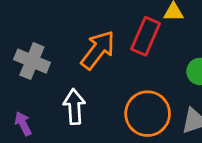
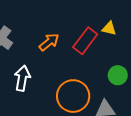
orange arrow: (98, 50) -> (49, 42), size x0.7

